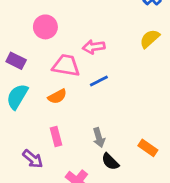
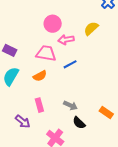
pink circle: (45, 27) -> (53, 24), moved
yellow semicircle: (150, 39) -> (91, 28), moved
gray arrow: (99, 138) -> (70, 105), turned -48

